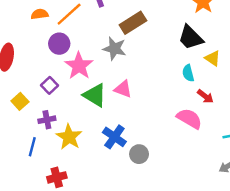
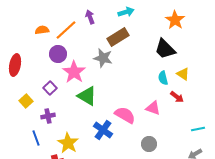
yellow triangle: (213, 58) -> (183, 74), moved
pink triangle: (123, 89) -> (153, 108), moved
pink semicircle: (189, 119) -> (125, 115), moved
yellow star: (69, 137) -> (68, 143), moved
blue line: (32, 147) -> (36, 138), turned -35
gray circle: (139, 154) -> (149, 144), moved

